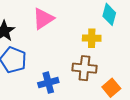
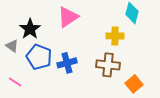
blue cross: (48, 83) -> (67, 63), moved

